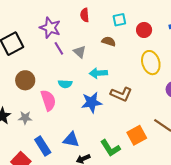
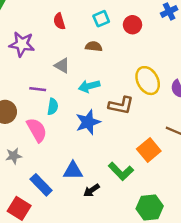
purple line: (59, 48) -> (38, 89), moved, turned -40
yellow ellipse: (151, 63) -> (148, 81), moved
cyan semicircle: (65, 84) -> (53, 107), turned -72

